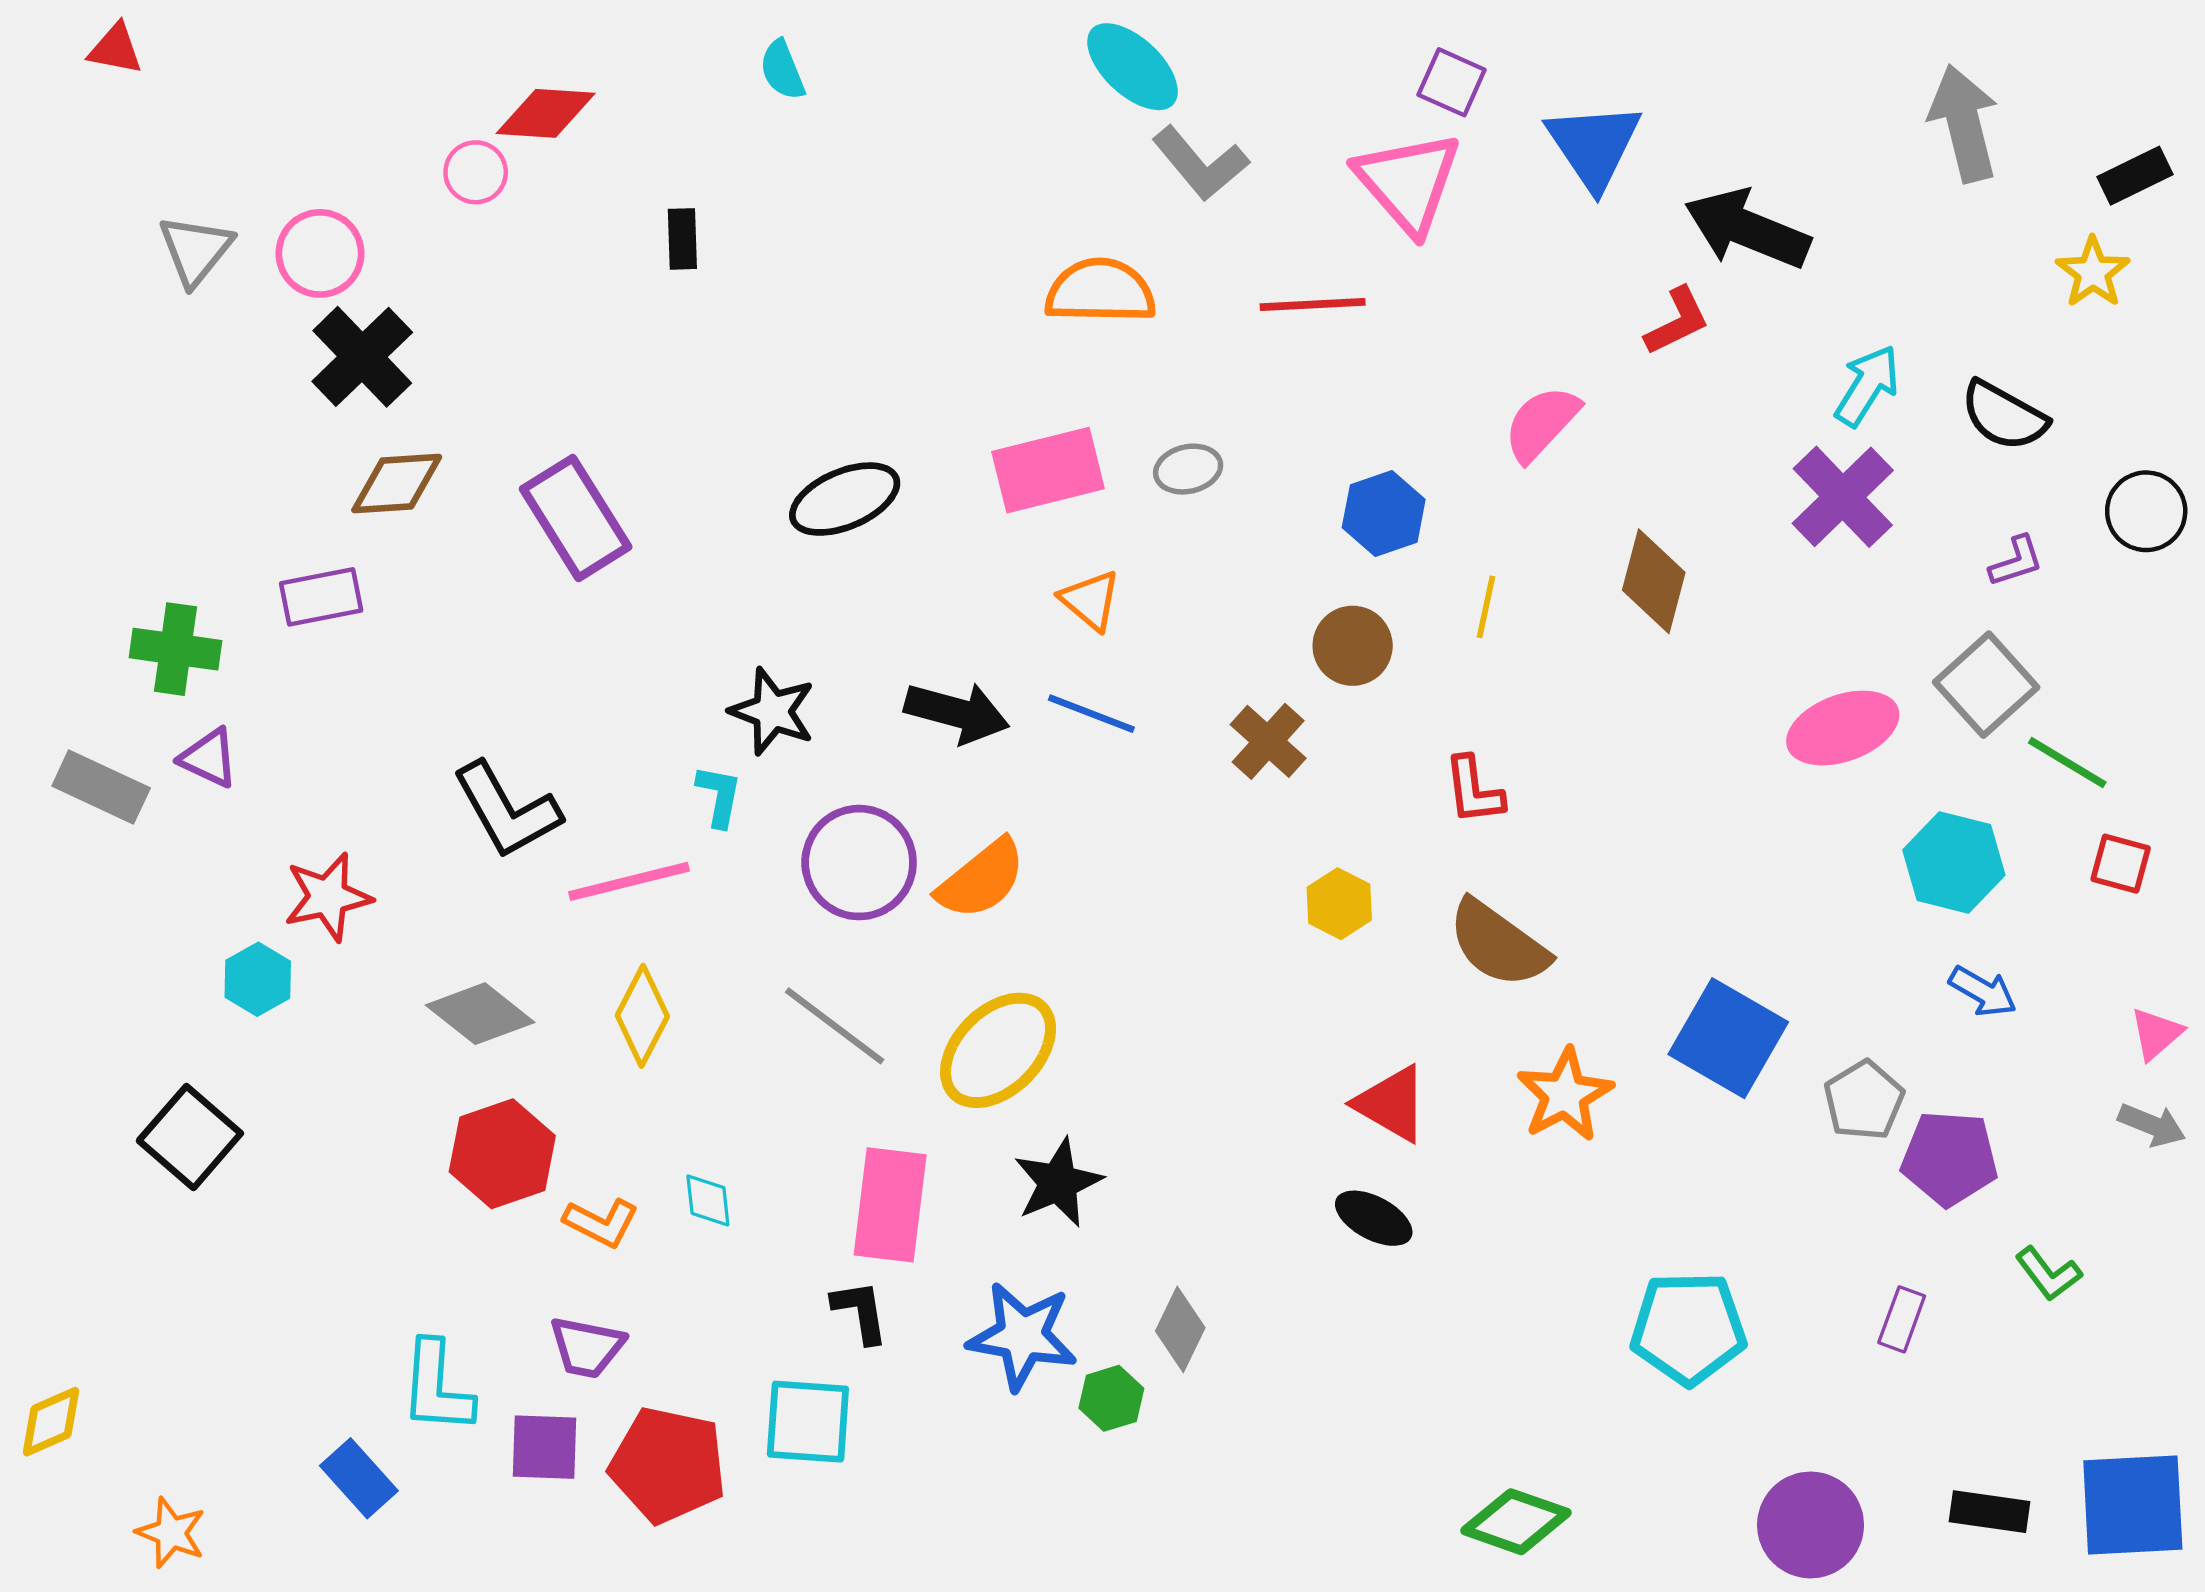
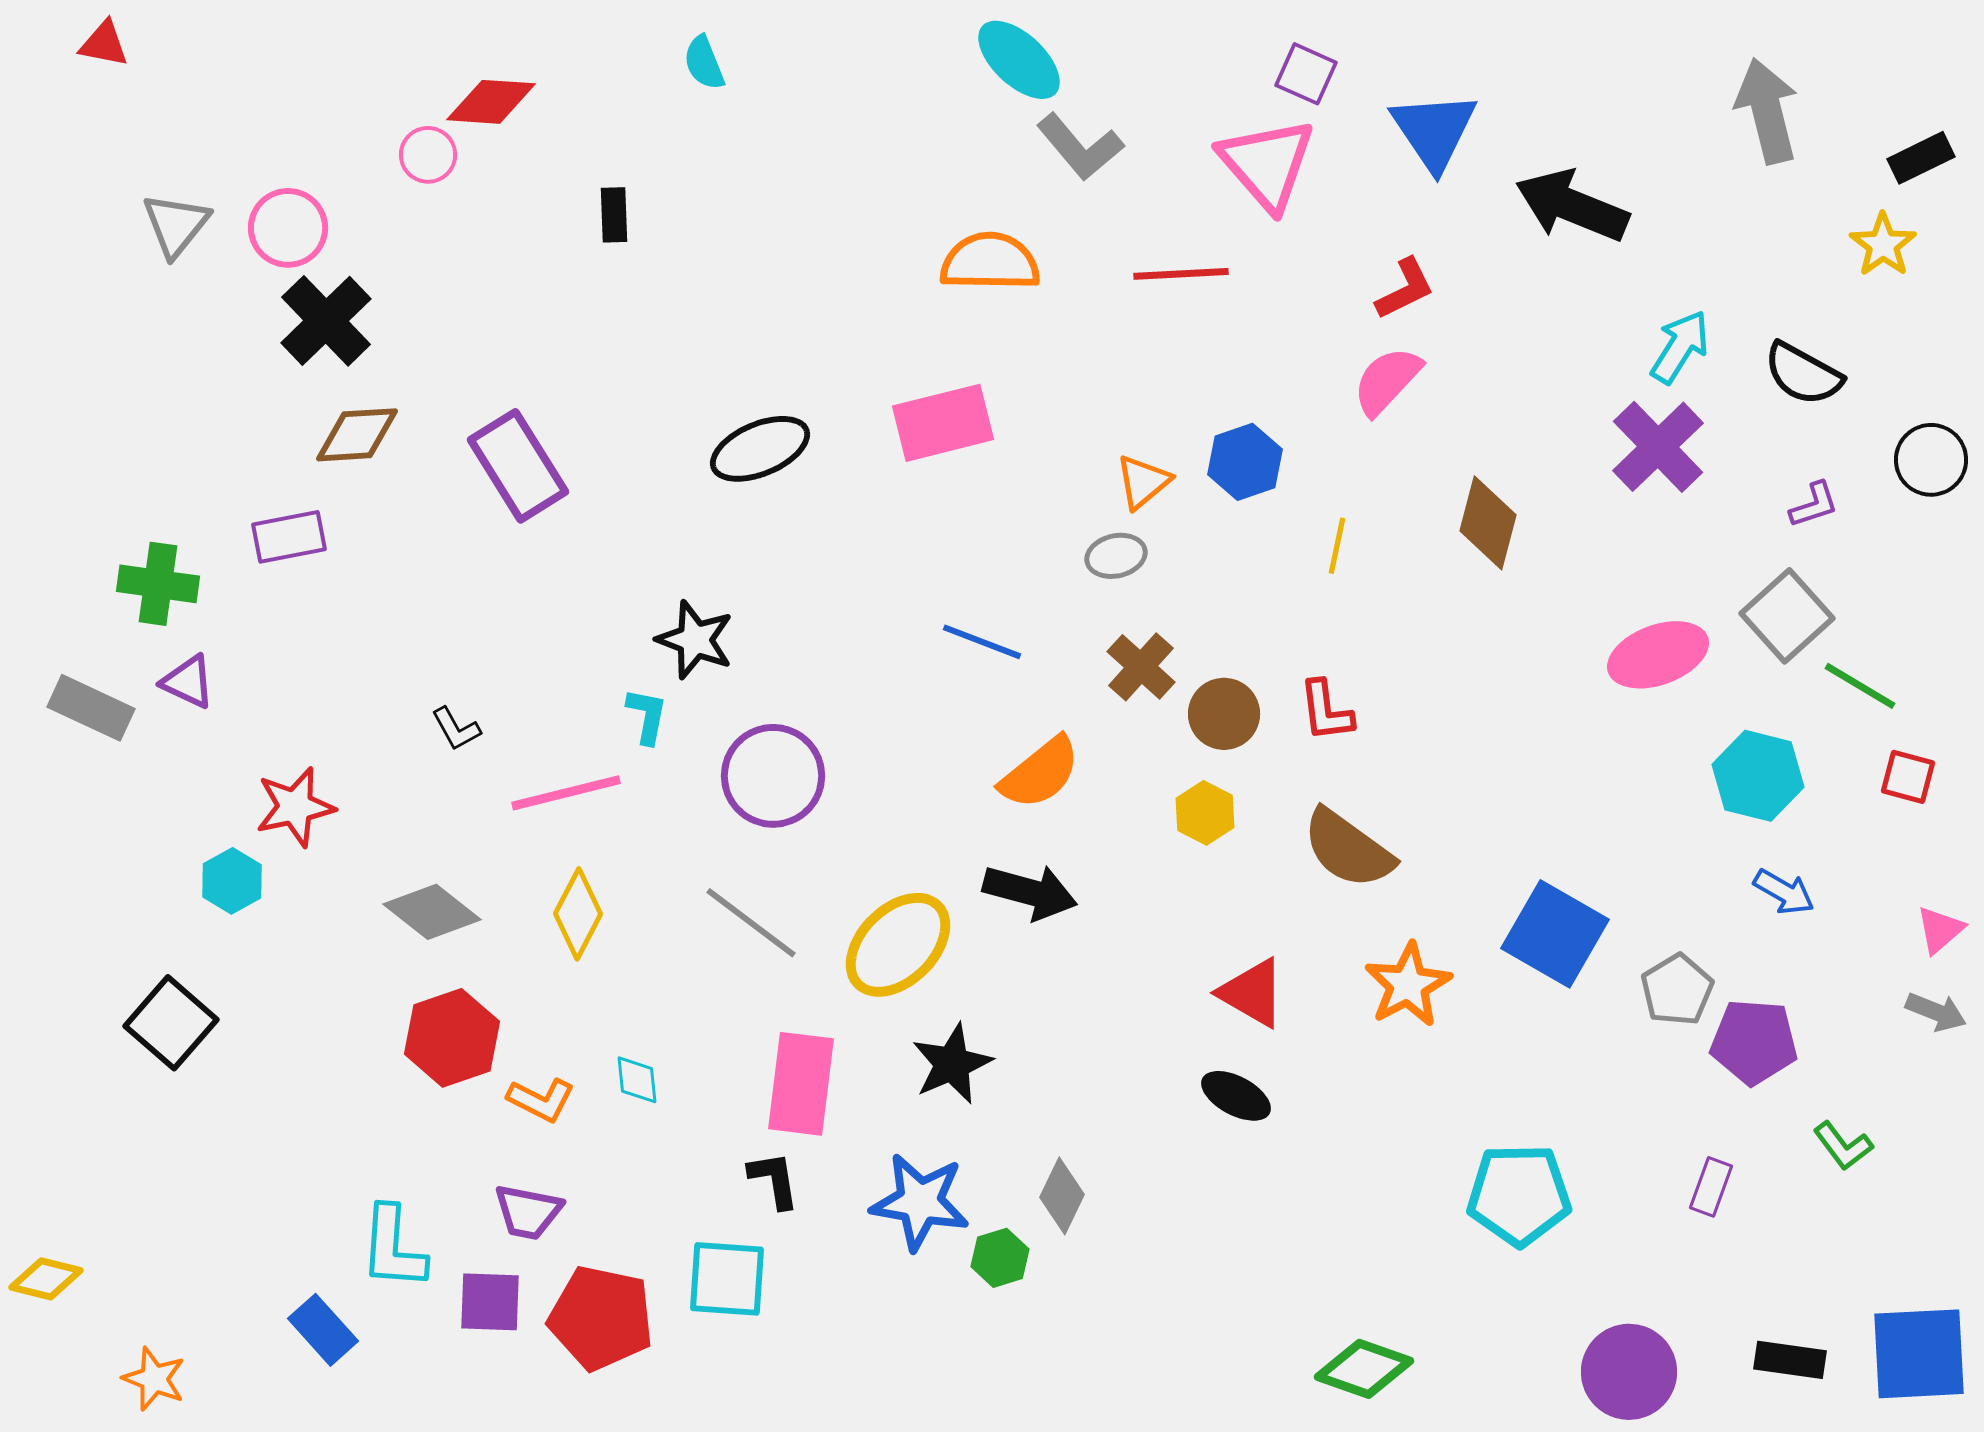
red L-shape: (1677, 321) -> (1405, 289), moved
gray ellipse: (1188, 469) -> (1116, 556), moved
orange triangle: (1090, 600) -> (1143, 482), moved, turned 40
brown circle: (1353, 646) -> (1224, 714), moved
black arrow: (957, 712) -> (1030, 892), moved
black L-shape: (507, 810) -> (456, 729), size x0.5
orange semicircle: (981, 879) -> (1040, 773), moved
yellow diamond: (51, 1422) -> (46, 1279), turned 38

